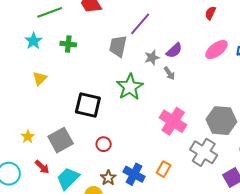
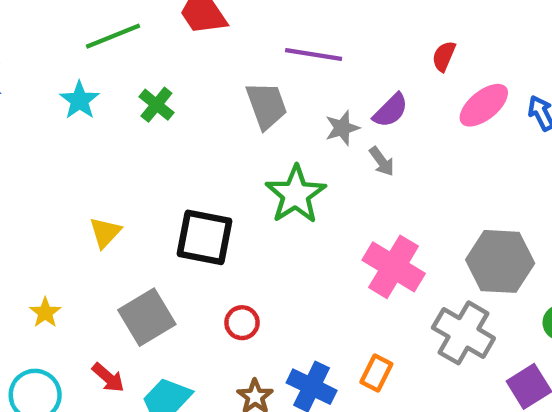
red semicircle: (210, 13) -> (444, 56), moved
purple line: (140, 24) -> (314, 55), turned 60
green cross: (68, 44) -> (156, 105), turned 35
gray trapezoid: (118, 46) -> (266, 105), turned 150
yellow triangle: (40, 78) -> (105, 233), moved
yellow star: (28, 137) -> (45, 313), moved

